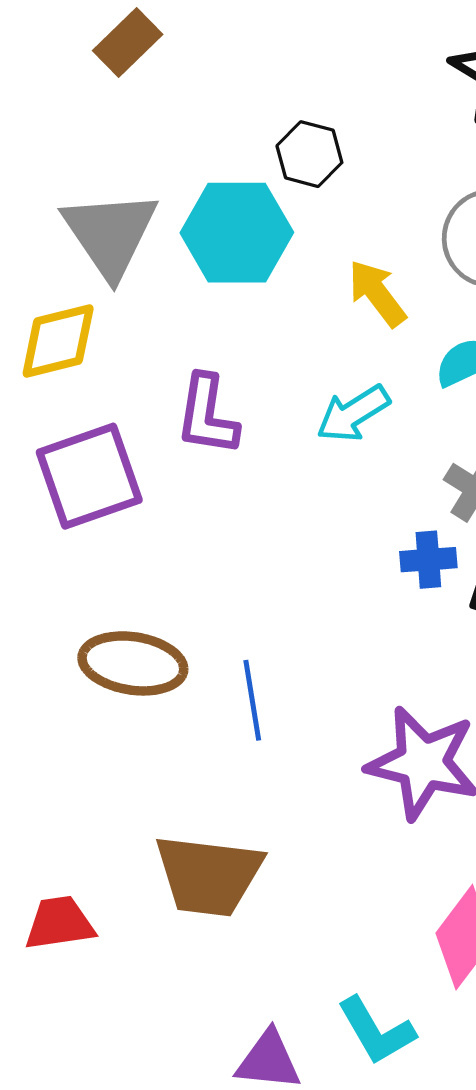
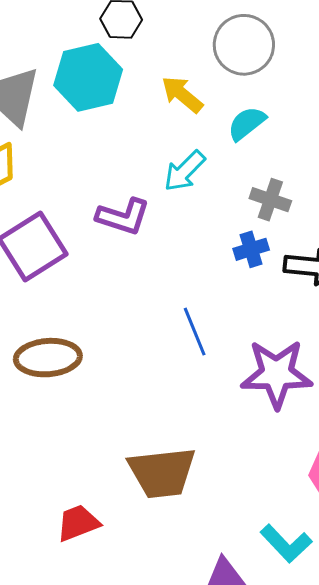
purple L-shape: (207, 415) -> (123, 217), moved, turned -68
brown ellipse: (133, 663) -> (48, 358), moved
blue line: (252, 700) -> (195, 332), moved

